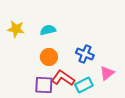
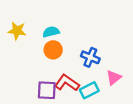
orange circle: (49, 57) -> (53, 50), moved

